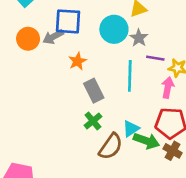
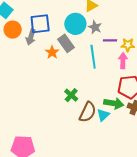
gray arrow: (53, 37) -> (31, 37), turned -35
orange circle: (28, 39) -> (13, 30), moved
gray rectangle: (94, 91) -> (66, 43), moved
cyan triangle: (131, 129) -> (103, 115), moved

